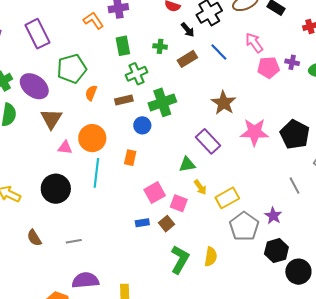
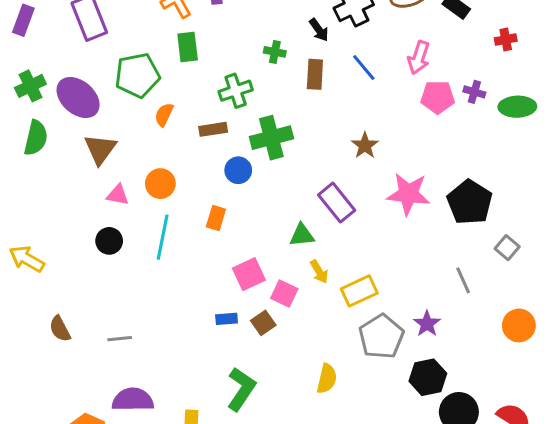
pink arrow: (254, 43) -> (419, 58), turned -130
green rectangle: (123, 46) -> (188, 47), moved
brown rectangle: (187, 59) -> (315, 74), turned -60
brown star: (224, 103) -> (365, 146), size x0.7
orange circle: (92, 138) -> (160, 184), size x0.7
black circle: (56, 189) -> (109, 241), moved, size x0.6
green L-shape: (180, 259) -> (241, 389), moved

